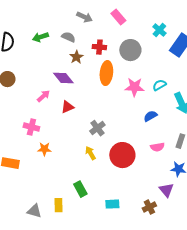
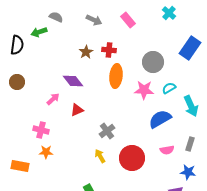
cyan cross: (159, 30) -> (169, 13), moved
green arrow: (40, 37) -> (39, 32), moved
gray semicircle: (68, 37) -> (56, 17), moved
gray circle: (130, 50) -> (153, 62), moved
brown star: (76, 57) -> (86, 52), moved
blue semicircle: (150, 116) -> (160, 119), size x1.6
orange star: (44, 149) -> (46, 152), moved

